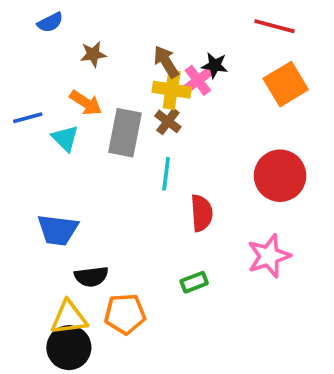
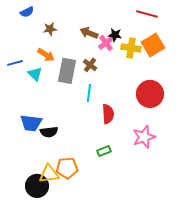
brown arrow: (166, 62) -> (89, 33), turned -36
yellow cross: (172, 90) -> (131, 48), moved
black semicircle: (91, 277) -> (49, 132), moved
yellow triangle: (69, 318) -> (49, 174), moved

